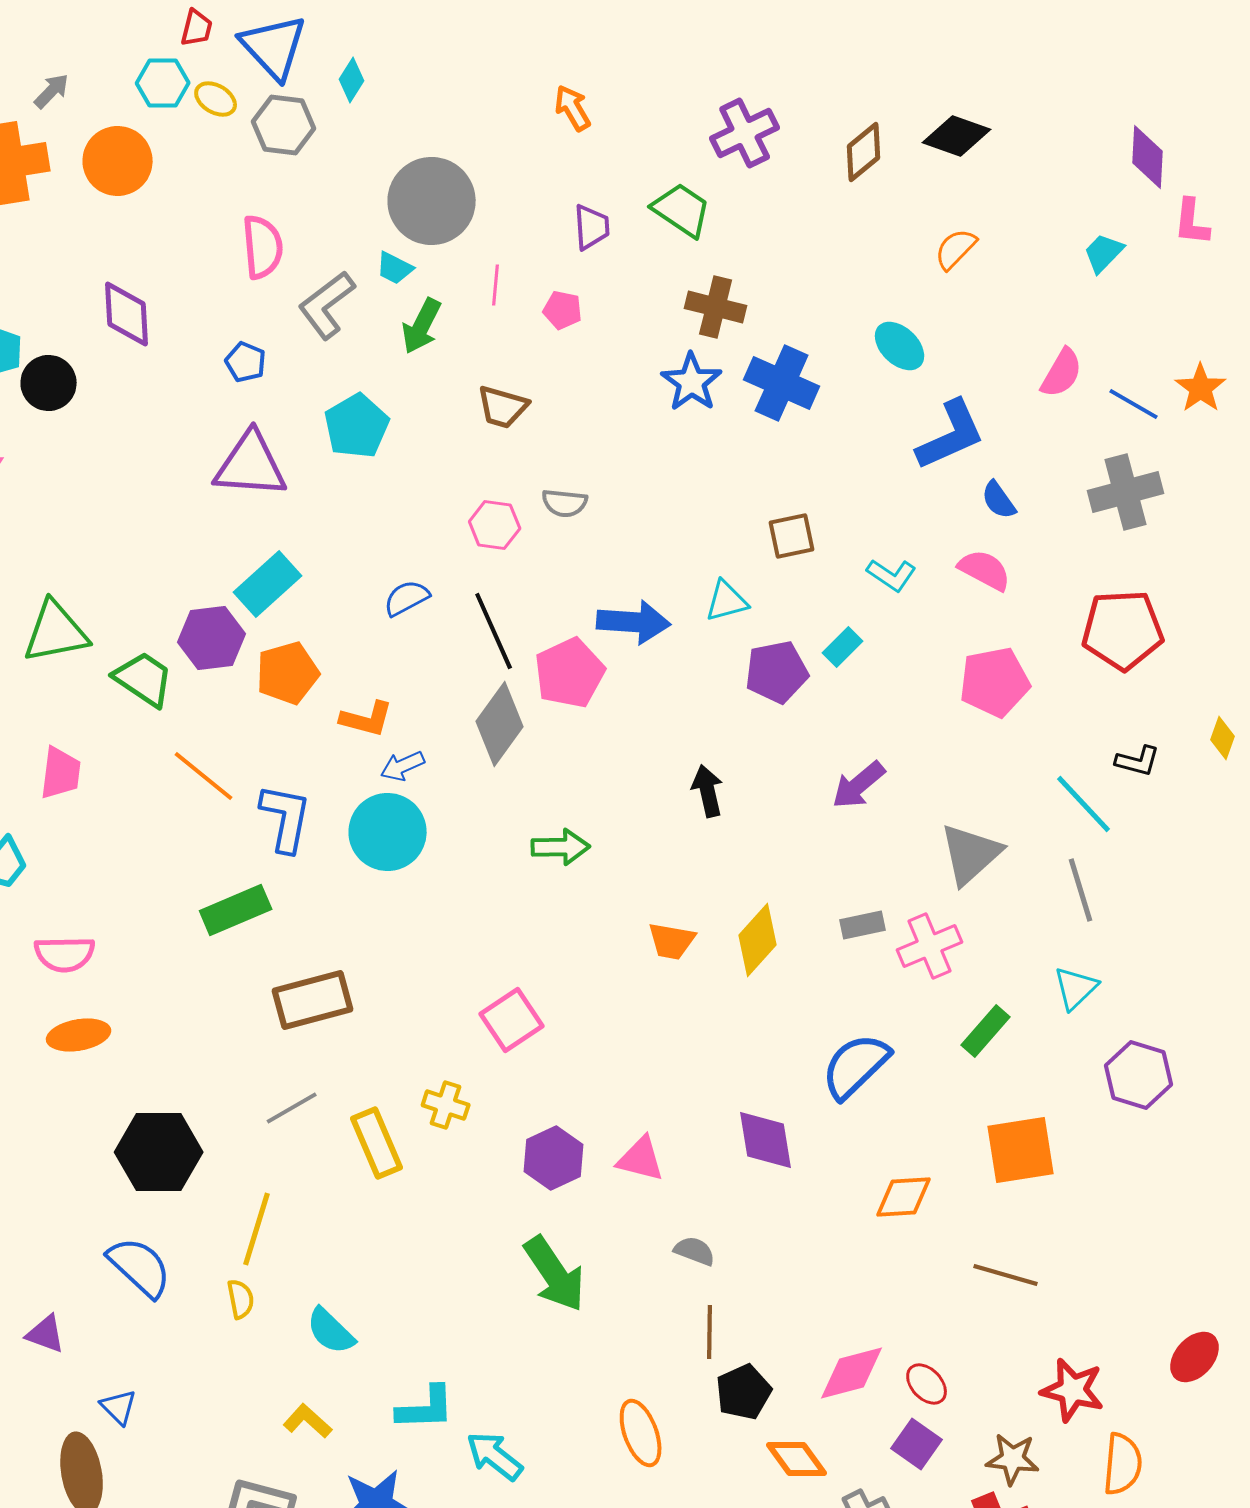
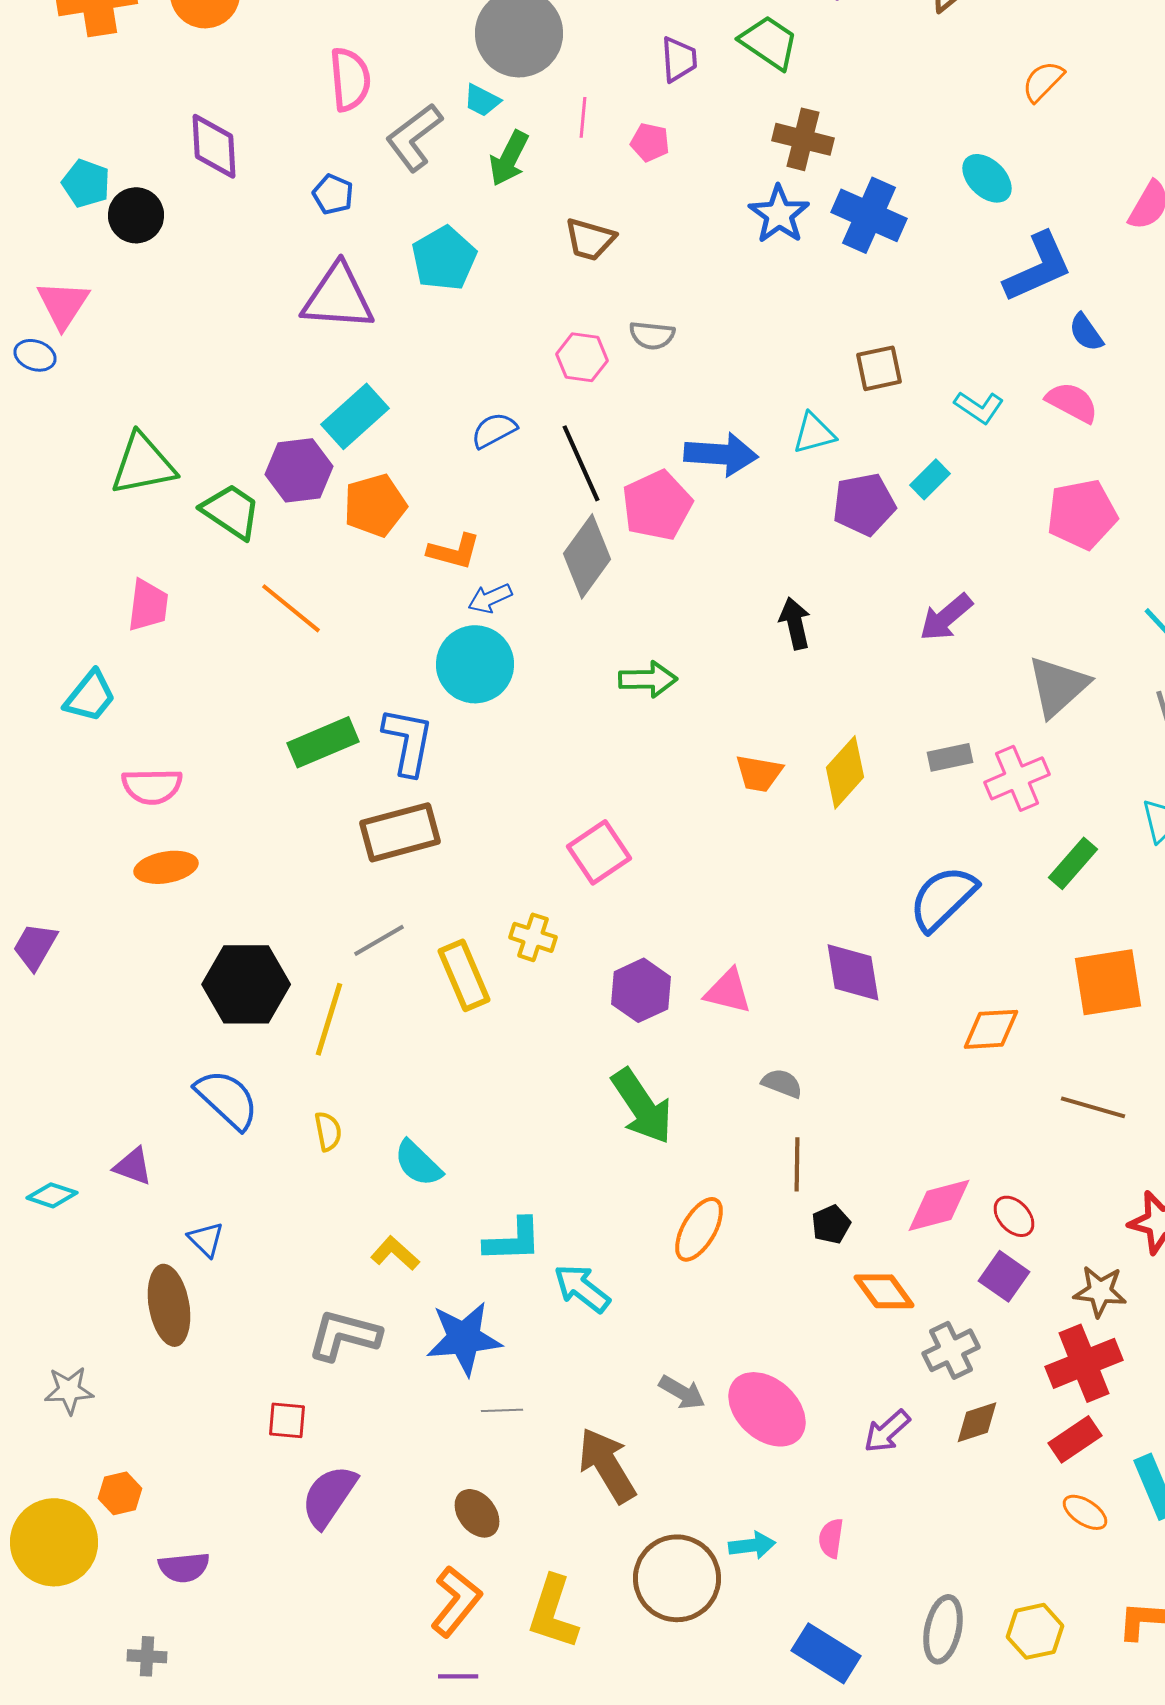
blue L-shape: (286, 818) -> (408, 741), moved
yellow line: (257, 1229) -> (329, 1019), moved
black pentagon: (744, 1392) -> (831, 1224), size x0.7
orange ellipse: (641, 1433) -> (699, 1229), moved, turned 50

